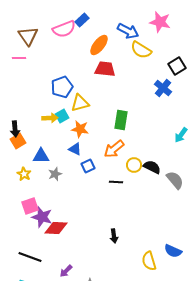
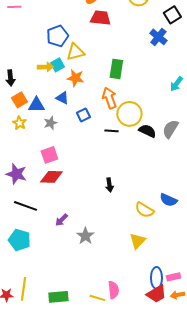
orange square: (18, 141) -> (19, 100), moved
blue triangle: (75, 149) -> (62, 98), moved
orange arrow: (114, 149) -> (109, 98), turned 110
yellow circle: (134, 165) -> (129, 114), size x1.6
black semicircle: (152, 167) -> (147, 131), moved
gray semicircle: (175, 180) -> (170, 129), turned -108
pink square: (30, 206) -> (49, 155), moved
purple star: (42, 217) -> (16, 174), moved
yellow semicircle: (149, 261) -> (144, 210), turned -42

